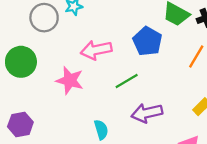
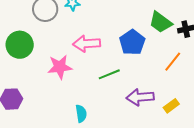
pink star: (70, 80) -> (60, 67), turned -30
purple arrow: (147, 113) -> (140, 97), moved

